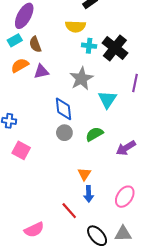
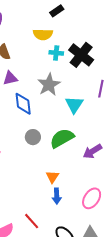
blue diamond: (63, 109) -> (23, 104), moved
green semicircle: (94, 134) -> (62, 138), size x1.4
red line: (69, 211) -> (32, 221), moved

